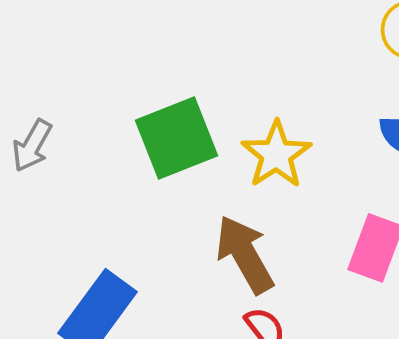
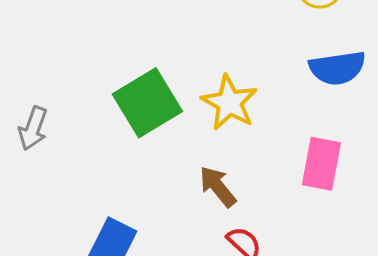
brown arrow: (245, 254) -> (218, 187), size x0.7

